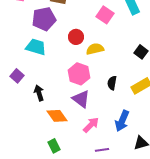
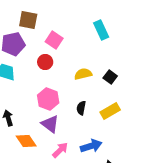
pink square: (105, 15) -> (54, 40), moved
yellow semicircle: (95, 49) -> (83, 74), moved
blue arrow: (122, 121) -> (91, 146), turned -130

